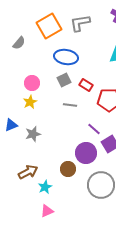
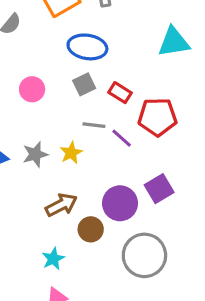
yellow star: (30, 102) -> (71, 153), moved
purple line: (94, 129) -> (122, 138), moved
gray star: (33, 134) -> (35, 154), moved
brown arrow: (28, 172) -> (61, 205), moved

